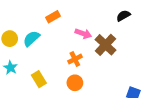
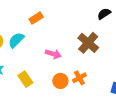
pink arrow: (83, 34) -> (53, 54), moved
orange cross: (75, 59) -> (79, 78), moved

